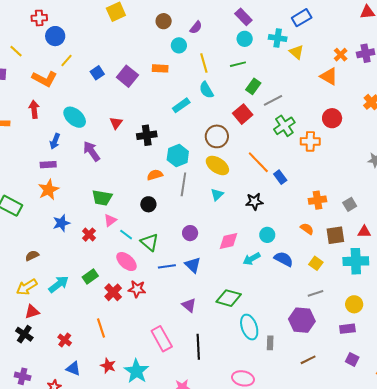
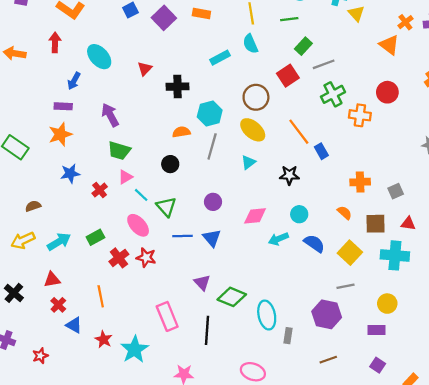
purple arrow: (91, 151) -> (110, 115), moved
yellow square: (316, 263) -> (350, 253), size x1.5
green diamond: (229, 298) -> (232, 297), moved
red triangle: (32, 312) -> (52, 280), moved
blue triangle: (73, 369) -> (74, 325), moved

